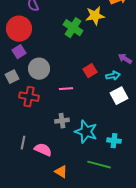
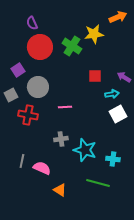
red circle: (19, 29) -> (40, 47), moved
red square: (90, 71) -> (95, 76), moved, turned 32

